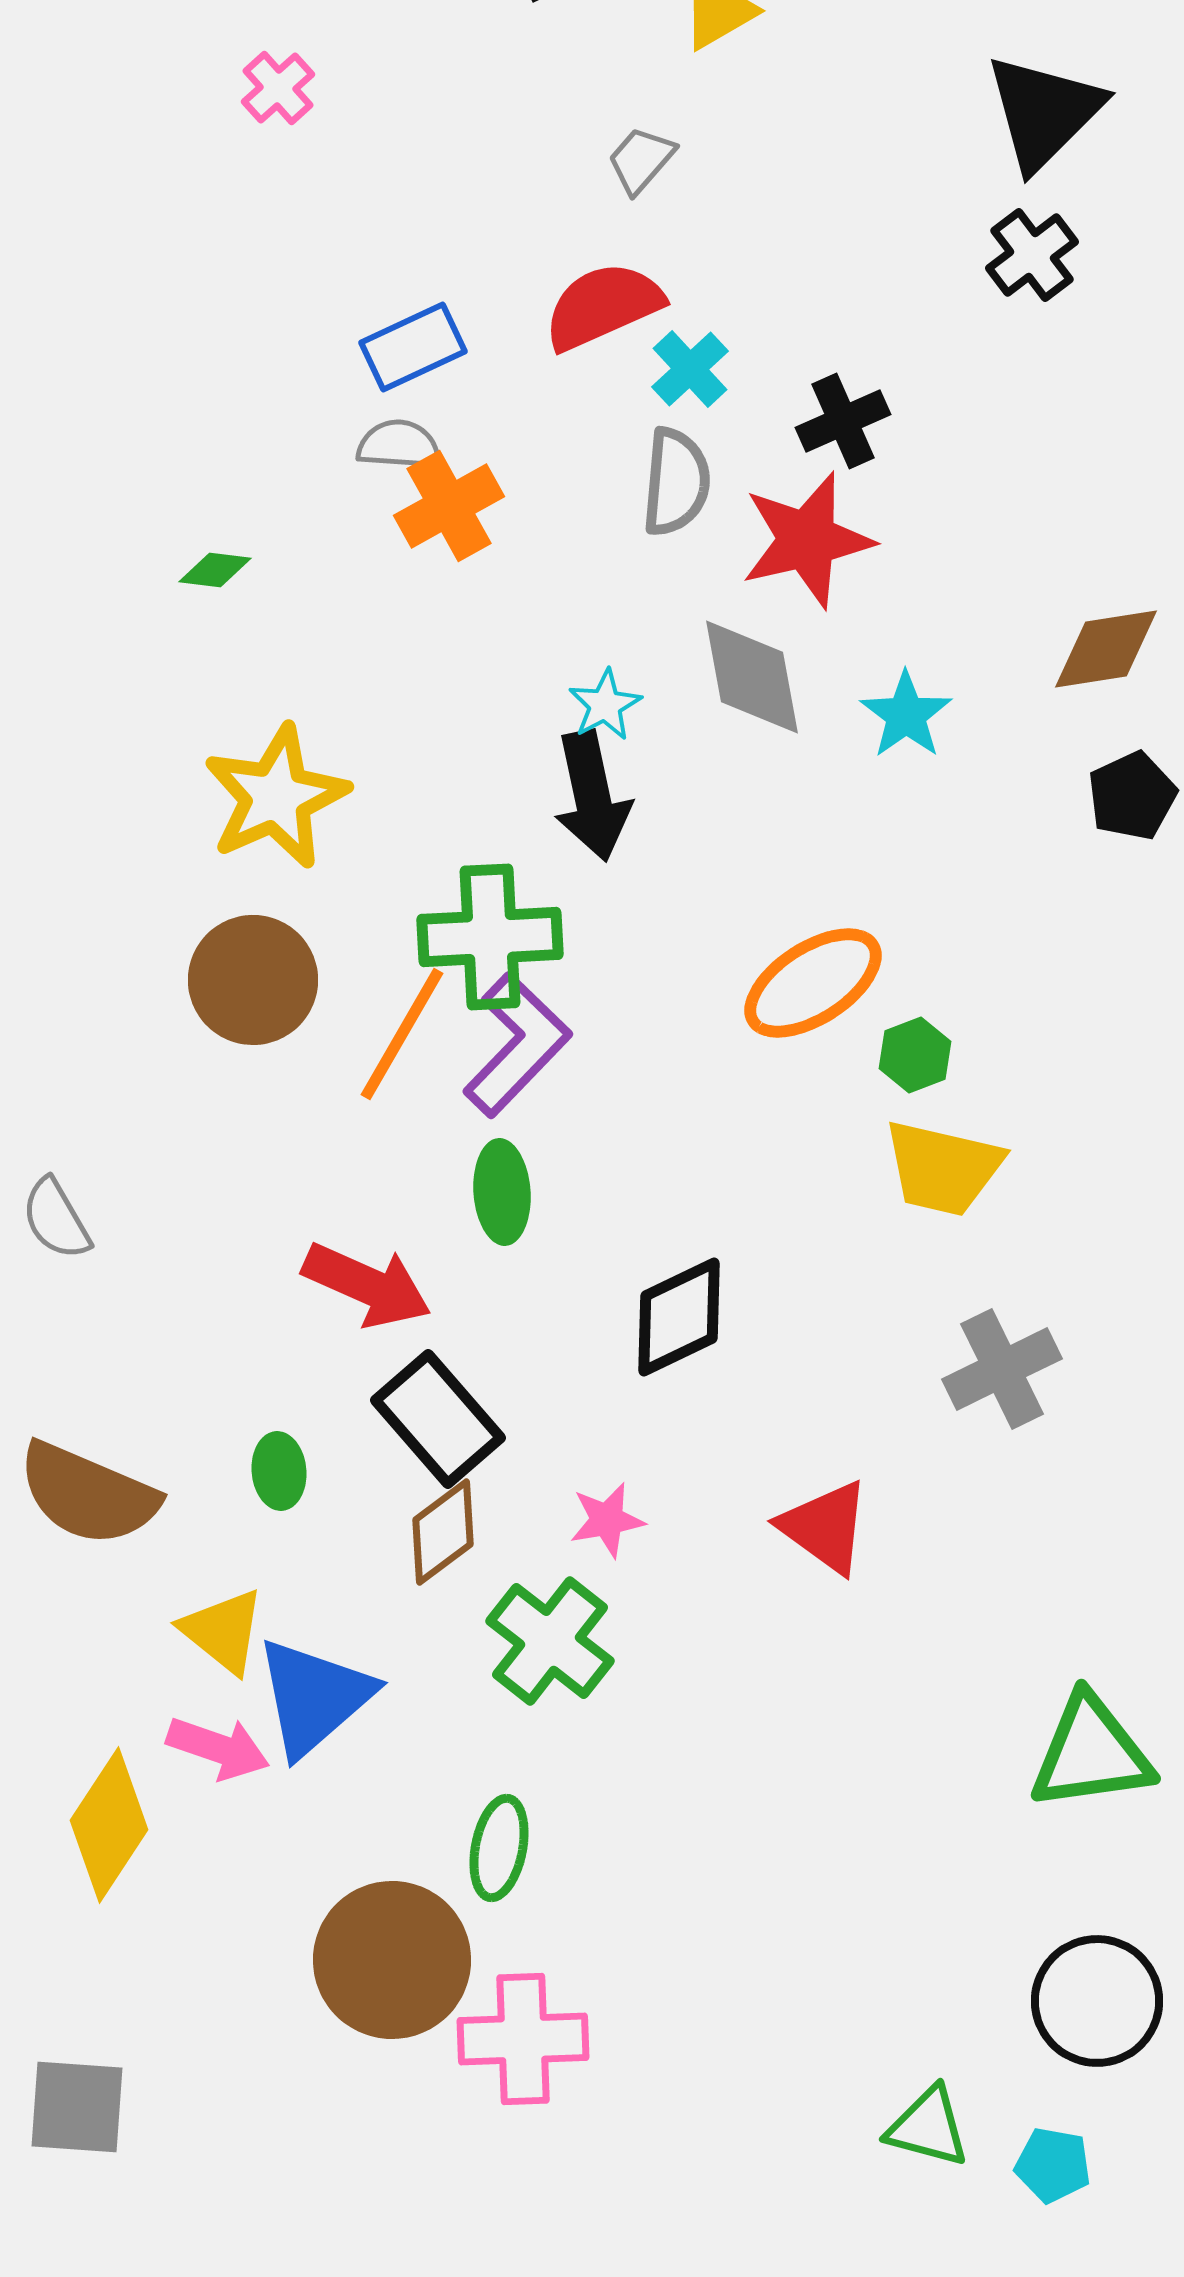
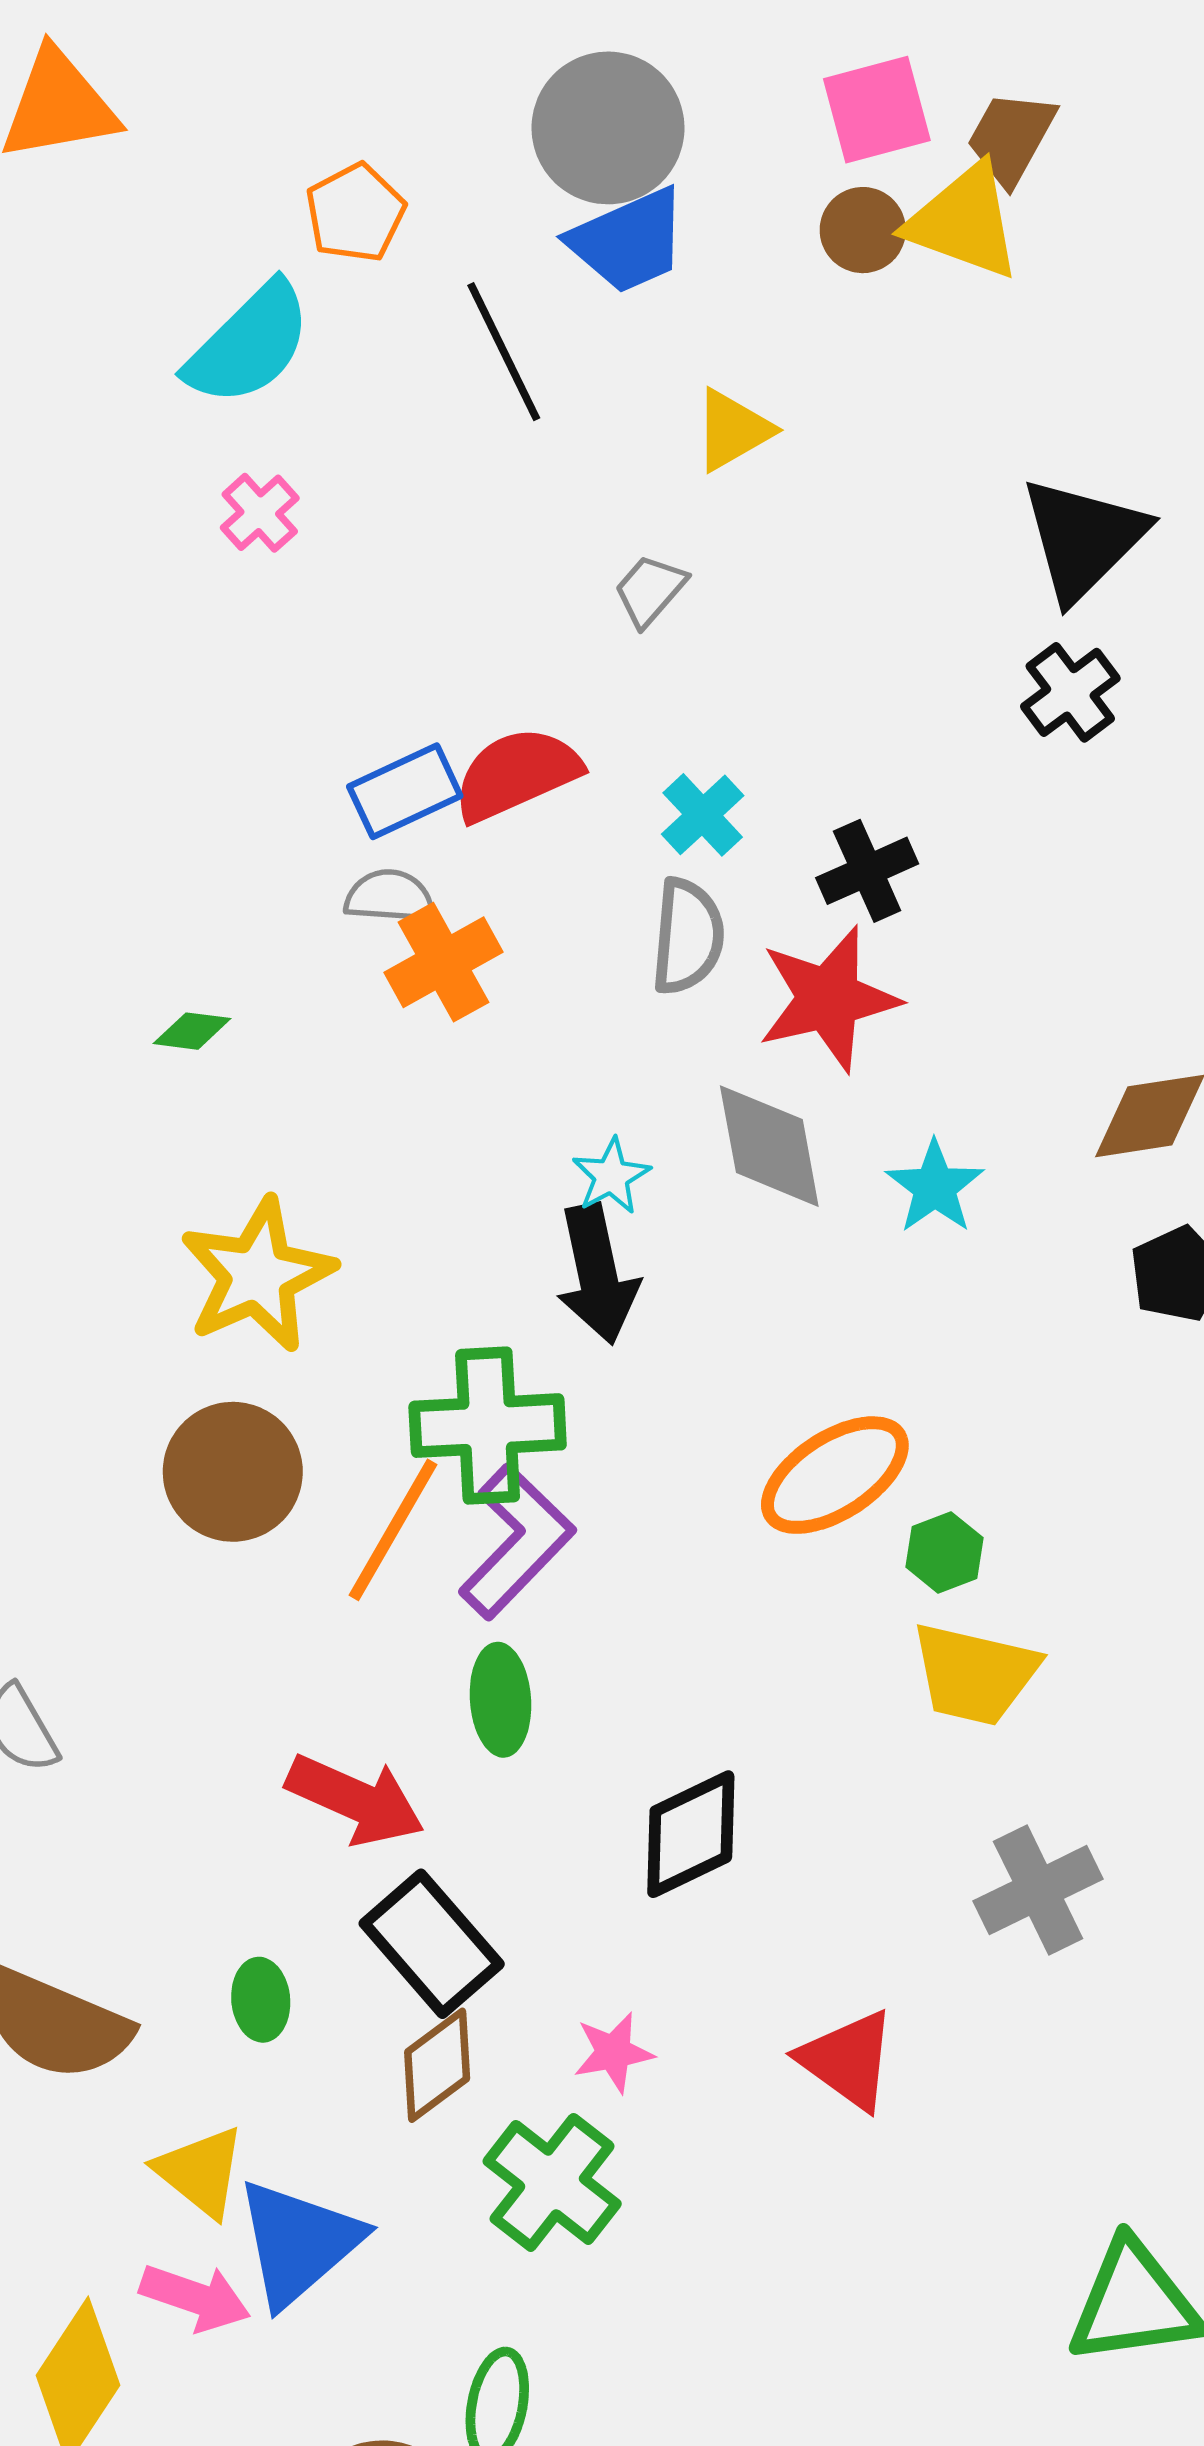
red semicircle: (603, 306) -> (517, 774), moved

